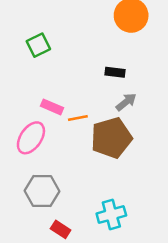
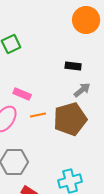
orange line: (78, 118) -> (38, 115), moved

